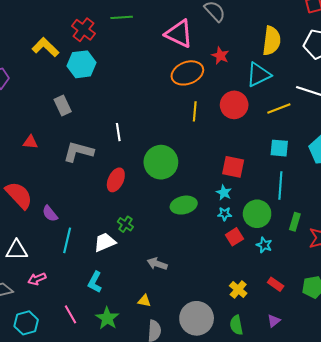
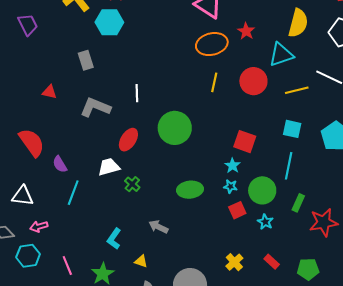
green ellipse: (184, 205) -> (190, 190), moved
white trapezoid: (105, 242) -> (109, 167), moved
cyan L-shape: (95, 282) -> (114, 239), moved
cyan hexagon: (26, 323) -> (28, 256), moved

